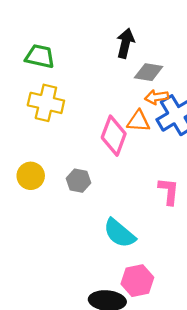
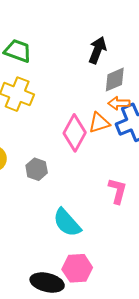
gray diamond: (149, 72) -> (115, 80), turned -40
orange triangle: (138, 121) -> (99, 123), turned -30

